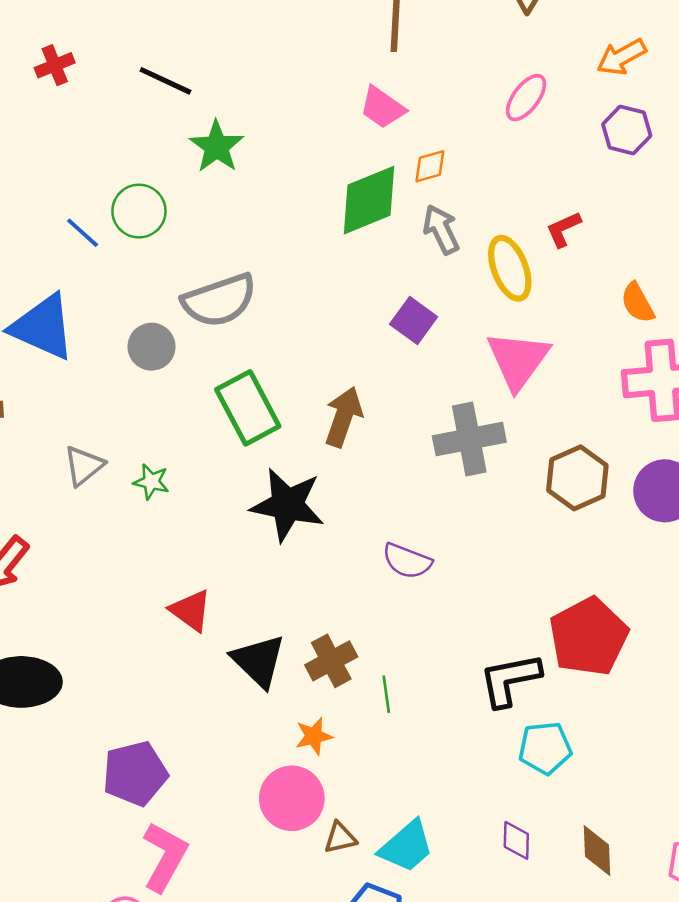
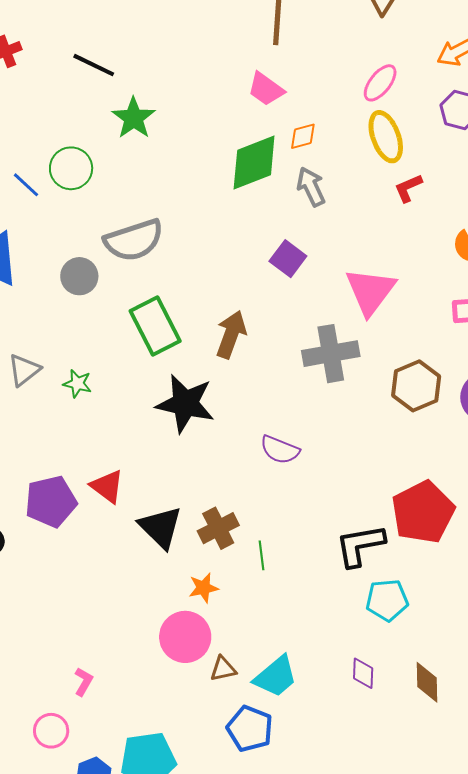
yellow ellipse: (510, 268) -> (386, 137), moved
purple pentagon: (135, 773) -> (51, 501), moved
pink L-shape: (165, 857) -> (83, 682), size x0.5

